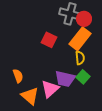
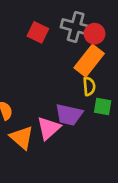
red square: (49, 40) -> (38, 32), moved
green square: (83, 77) -> (103, 107), moved, turned -32

